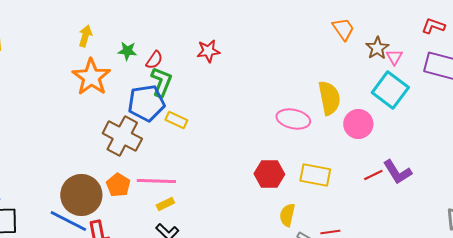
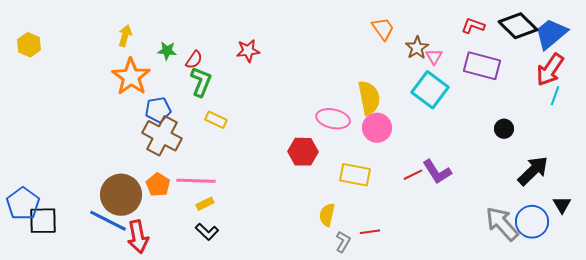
blue pentagon: (146, 103) -> (158, 110), moved, size x0.7
pink circle: (358, 124) -> (377, 128), moved
red hexagon: (269, 174) -> (303, 152), moved

